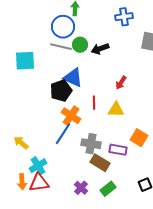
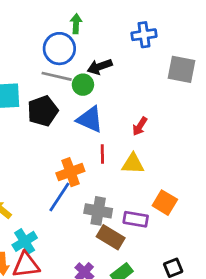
green circle: (80, 45) -> (83, 85), moved
black arrow: (100, 49) -> (100, 67), moved
blue triangle: (73, 78) -> (90, 119), moved
black pentagon: (61, 91) -> (43, 111), moved
orange cross: (71, 116) -> (70, 172), turned 36

